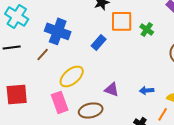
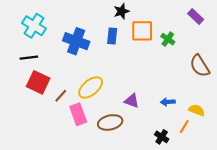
blue rectangle: (99, 42) -> (112, 36), moved, turned -35
brown line: (43, 54) -> (61, 96), moved
red square: (17, 94) -> (38, 82), moved, turned 30

